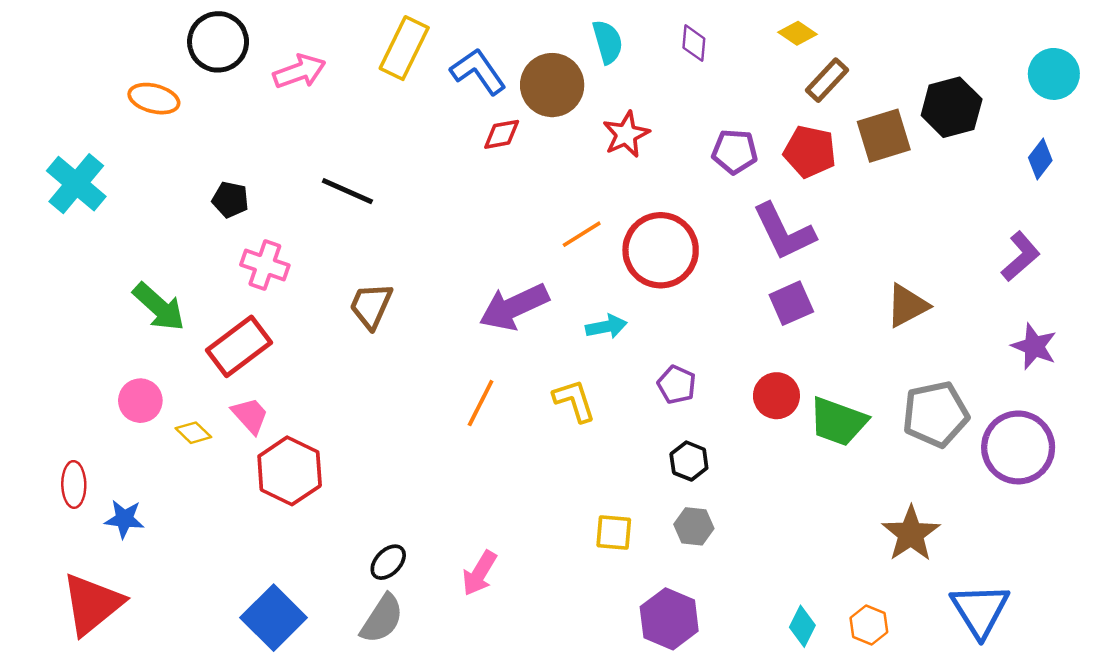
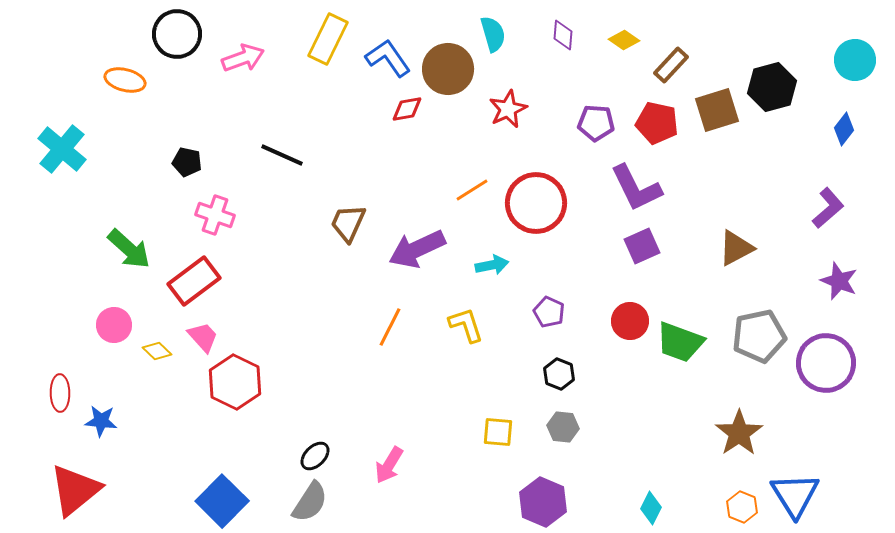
yellow diamond: (797, 33) -> (624, 40), moved
brown trapezoid: (371, 306) -> (348, 223), moved
orange hexagon: (869, 625) -> (742, 507), moved

